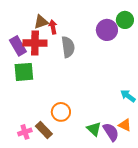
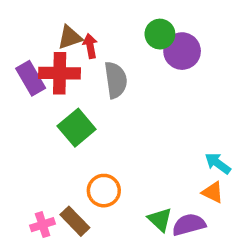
green circle: (125, 20) -> (160, 34), moved
green square: (24, 72) -> (77, 128), moved, turned -35
orange triangle: (125, 125) -> (213, 192), moved
purple semicircle: (111, 132) -> (189, 225), turned -72

